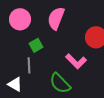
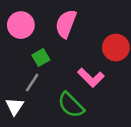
gray line: (29, 65) -> (32, 83), turned 35
white triangle: (15, 84) -> (15, 106), turned 35

